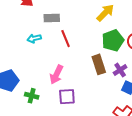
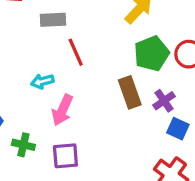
cyan arrow: (34, 38) -> (42, 81), moved
purple square: (67, 97) -> (65, 156), moved

